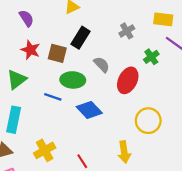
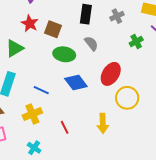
black rectangle: (80, 38) -> (86, 14), moved, turned -30
red ellipse: (128, 80) -> (111, 74), moved
blue line: (53, 97) -> (41, 90), moved

